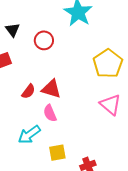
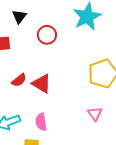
pink triangle: (110, 105) -> (95, 114), size x0.7
pink semicircle: (50, 113) -> (41, 122), moved

